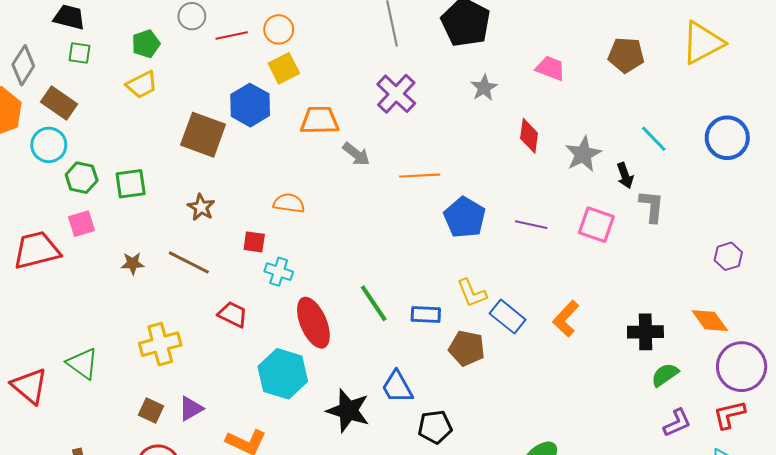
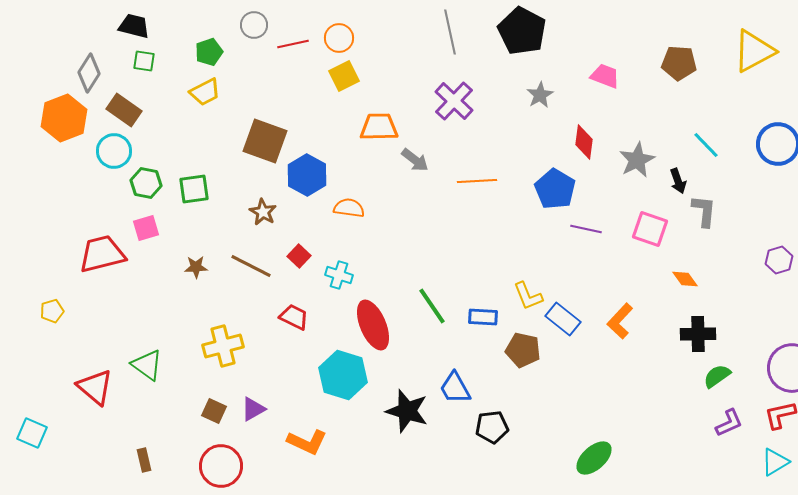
blue hexagon: (250, 105) -> (307, 175), moved
blue pentagon: (465, 217) -> (555, 189), moved
red square: (254, 242) -> (299, 256), moved, turned 35
orange diamond: (710, 321) -> (685, 279), moved, size x0.7

